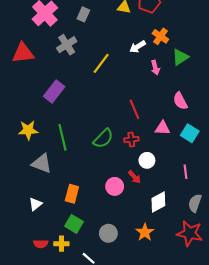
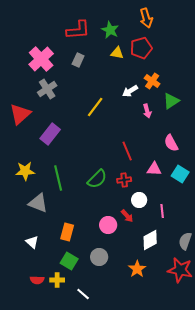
gray cross: (67, 45) -> (47, 89), moved
red triangle: (23, 53) -> (20, 114), moved, turned -35
pink line: (185, 172) -> (162, 211), moved
white triangle: (35, 204) -> (32, 242), turned -40
gray circle: (108, 233) -> (99, 257), moved

